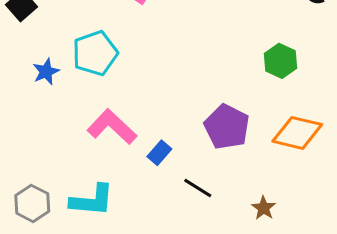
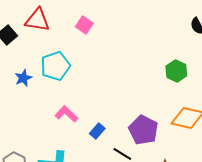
pink L-shape: (112, 127) -> (66, 114), size x0.7
purple pentagon: (227, 127) -> (143, 130), moved

